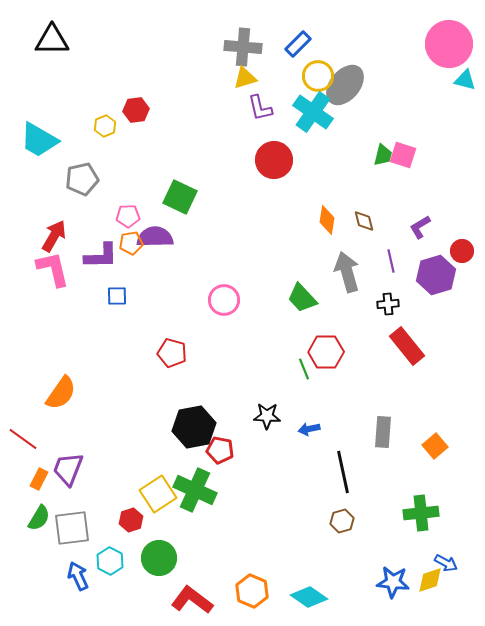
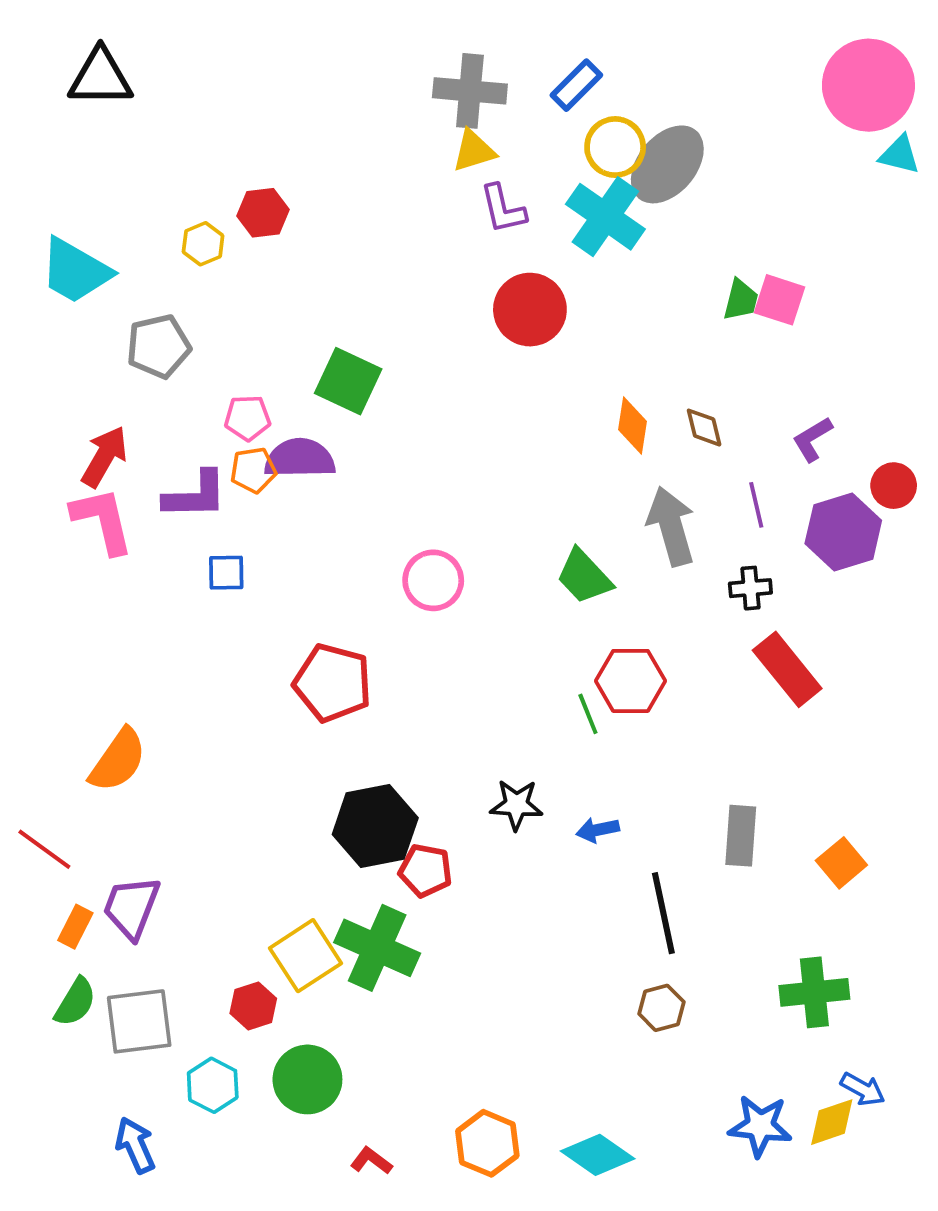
red pentagon: (172, 353) -> (333, 683), size x1.4
blue arrow: (78, 576) -> (135, 1145), moved
red L-shape: (192, 600) -> (371, 1161), size x0.5

